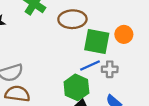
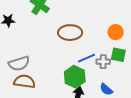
brown ellipse: (72, 19) -> (70, 33), moved
green square: (97, 41) -> (118, 55), moved, size x0.7

